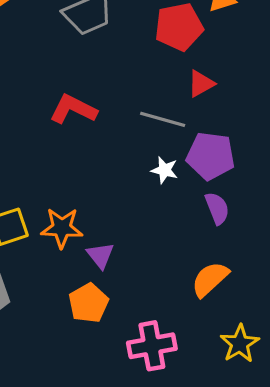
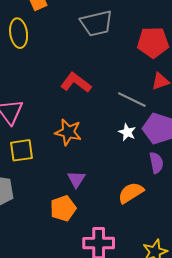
orange star: (62, 228) -> (68, 132), moved
orange semicircle: (210, 279) -> (131, 193), moved

